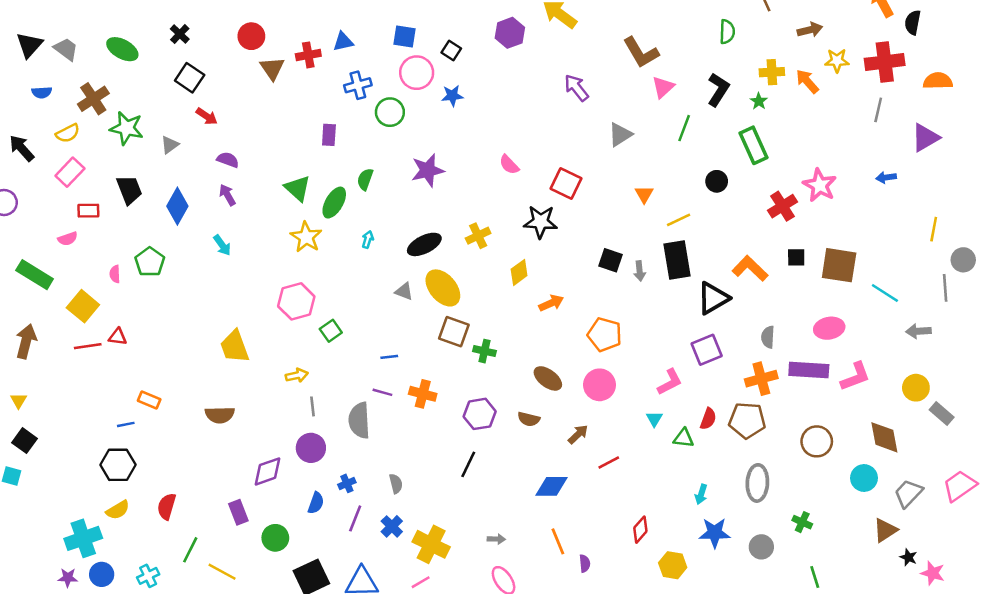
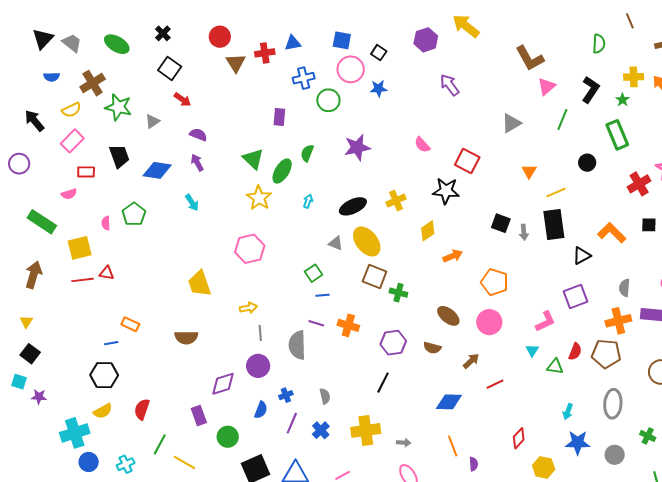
purple arrow: (576, 88) -> (450, 85), moved
blue diamond: (177, 206) -> (157, 170), turned 68
black triangle: (713, 298) -> (582, 256), size x0.7
yellow square: (83, 306) -> (80, 248), turned 35
green square: (331, 331) -> (314, 273), moved
yellow cross: (431, 544) -> (366, 430), moved, turned -36
purple star: (68, 578) -> (39, 397), moved

